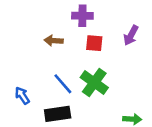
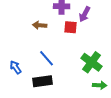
purple arrow: (131, 35) -> (85, 14), moved
green cross: (94, 82) -> (92, 62), moved

